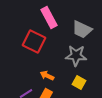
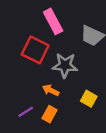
gray star: (76, 56) -> (65, 65), moved

